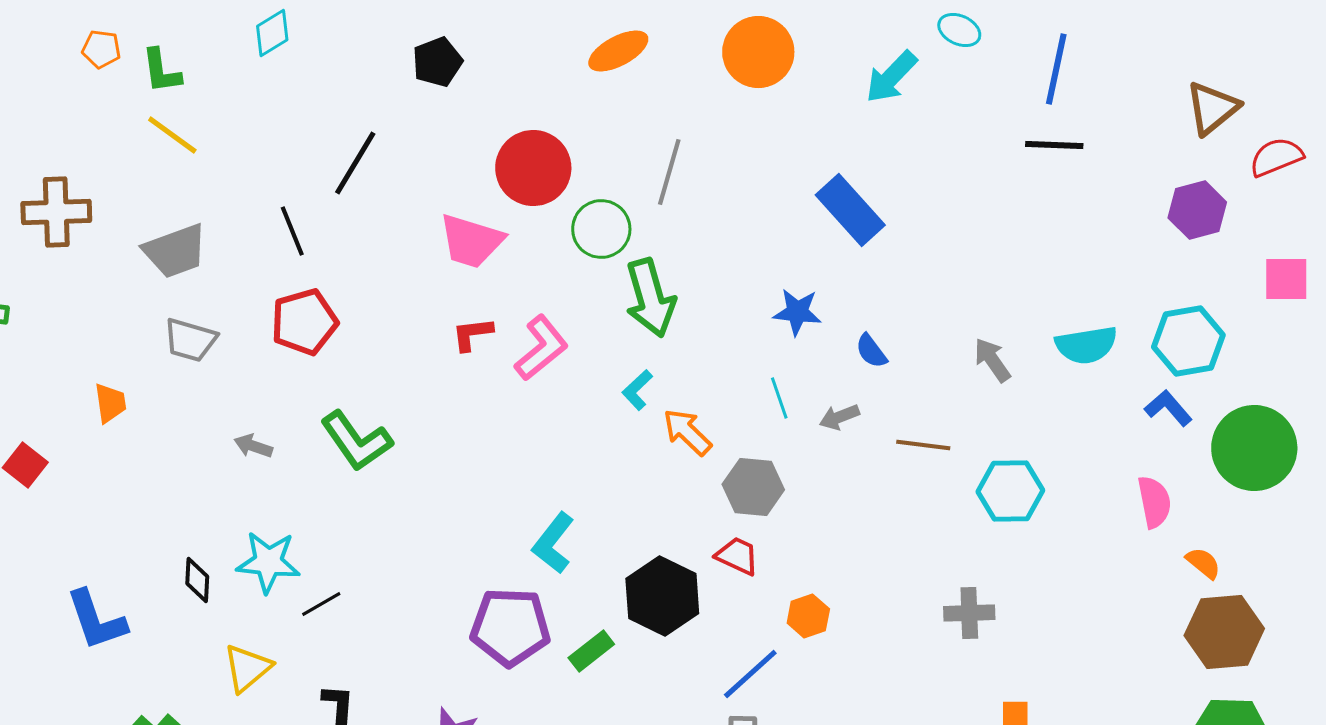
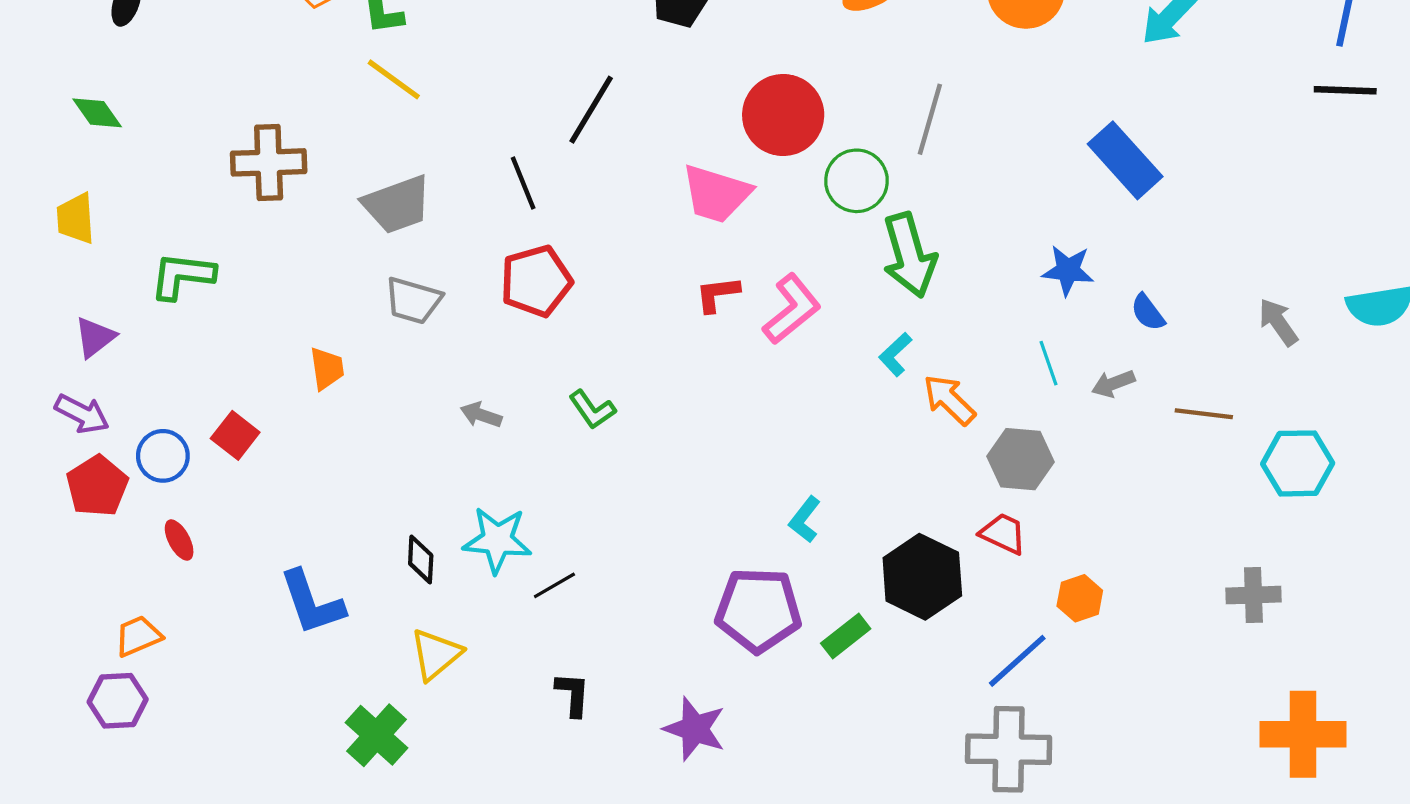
green L-shape: (356, 441) -> (592, 409), size x0.6
cyan L-shape: (553, 543) -> (805, 520), size x0.7
yellow triangle: (247, 668) -> (436, 654), moved

